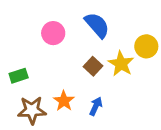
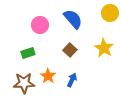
yellow circle: (146, 46) -> (110, 13), moved
yellow star: (121, 64) -> (104, 48), moved
green rectangle: (19, 76) -> (28, 53), moved

